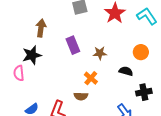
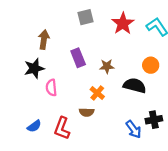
black semicircle: (126, 71) -> (135, 85), size x1.5
pink semicircle: (19, 73) -> (51, 88), moved
black cross: (144, 92) -> (154, 120), moved

